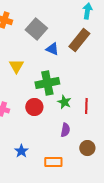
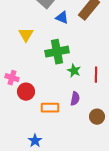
red circle: (34, 107) -> (26, 92), moved
blue star: (21, 151) -> (35, 141), moved
orange rectangle: (53, 162) -> (50, 108), moved

